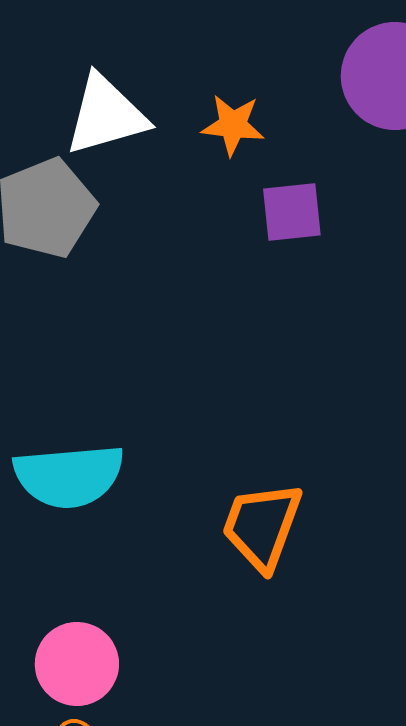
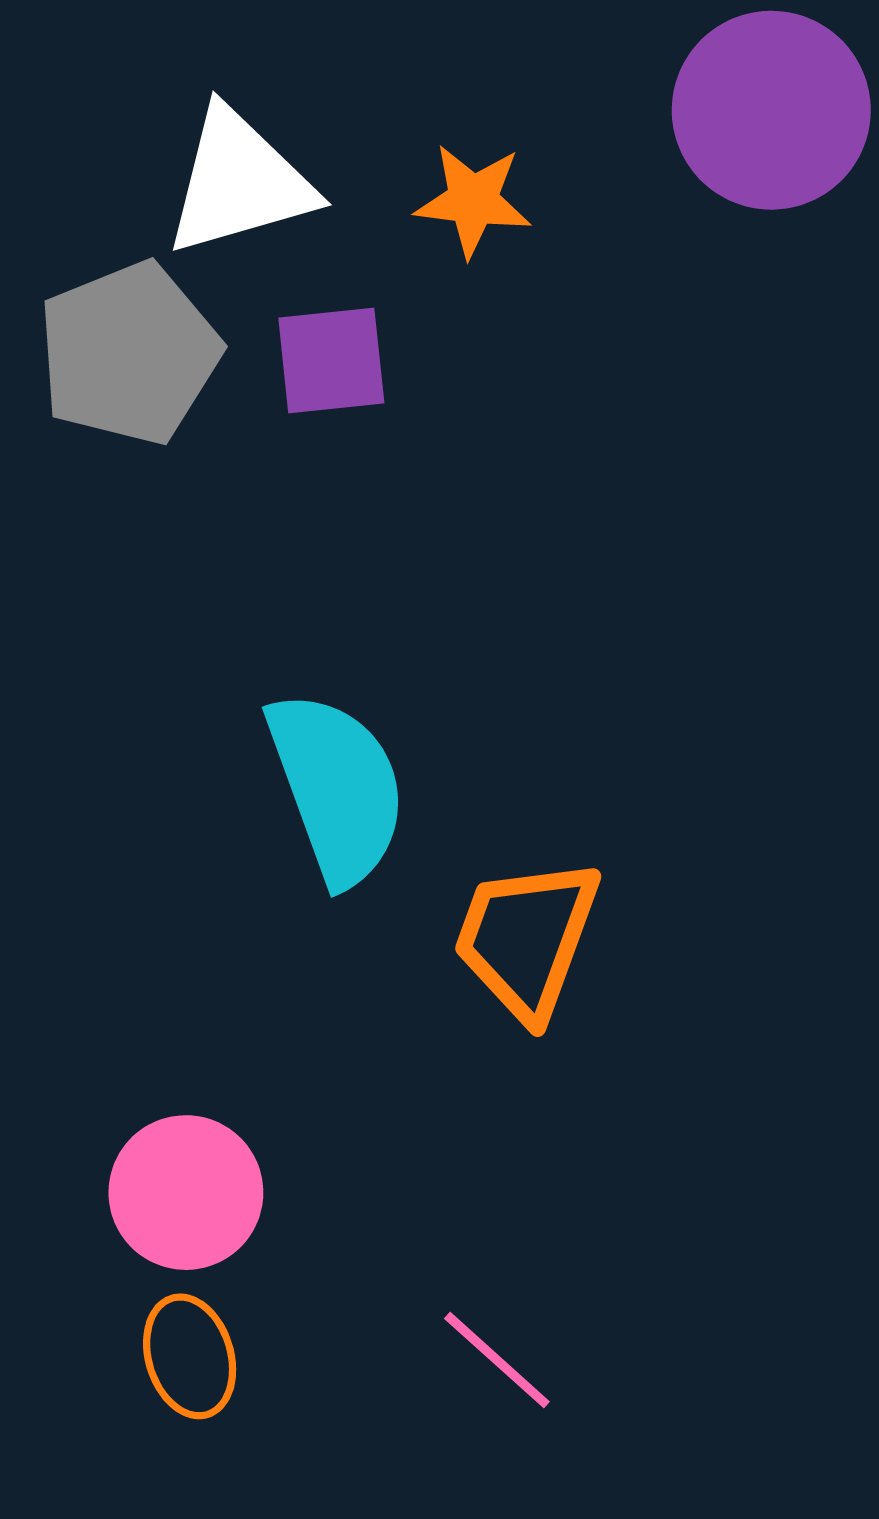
purple square: (292, 212) -> (331, 361), moved
cyan semicircle: (69, 476) -> (337, 788), moved, turned -105

